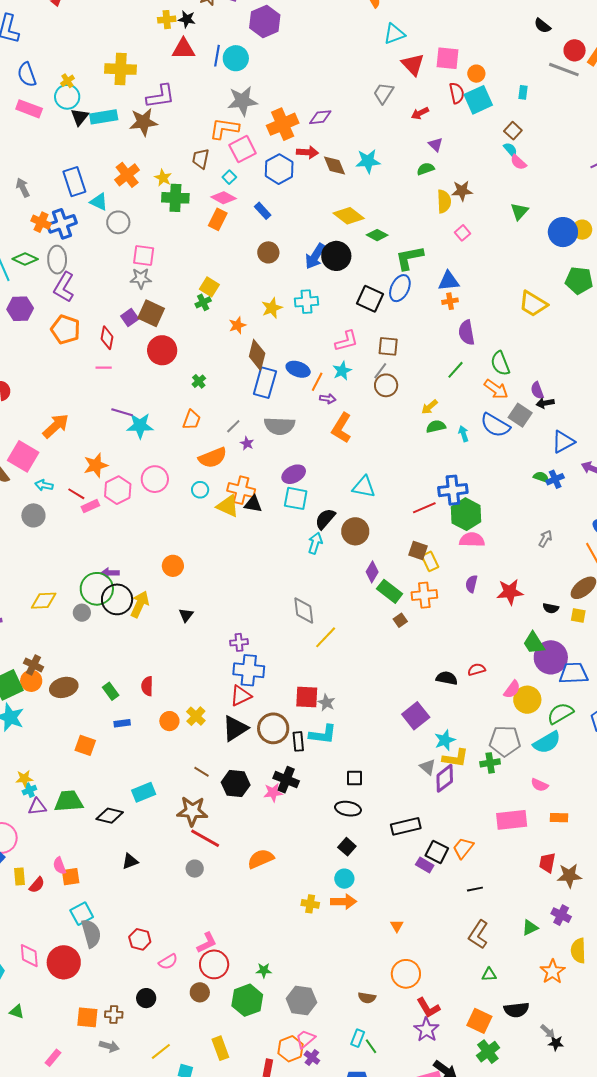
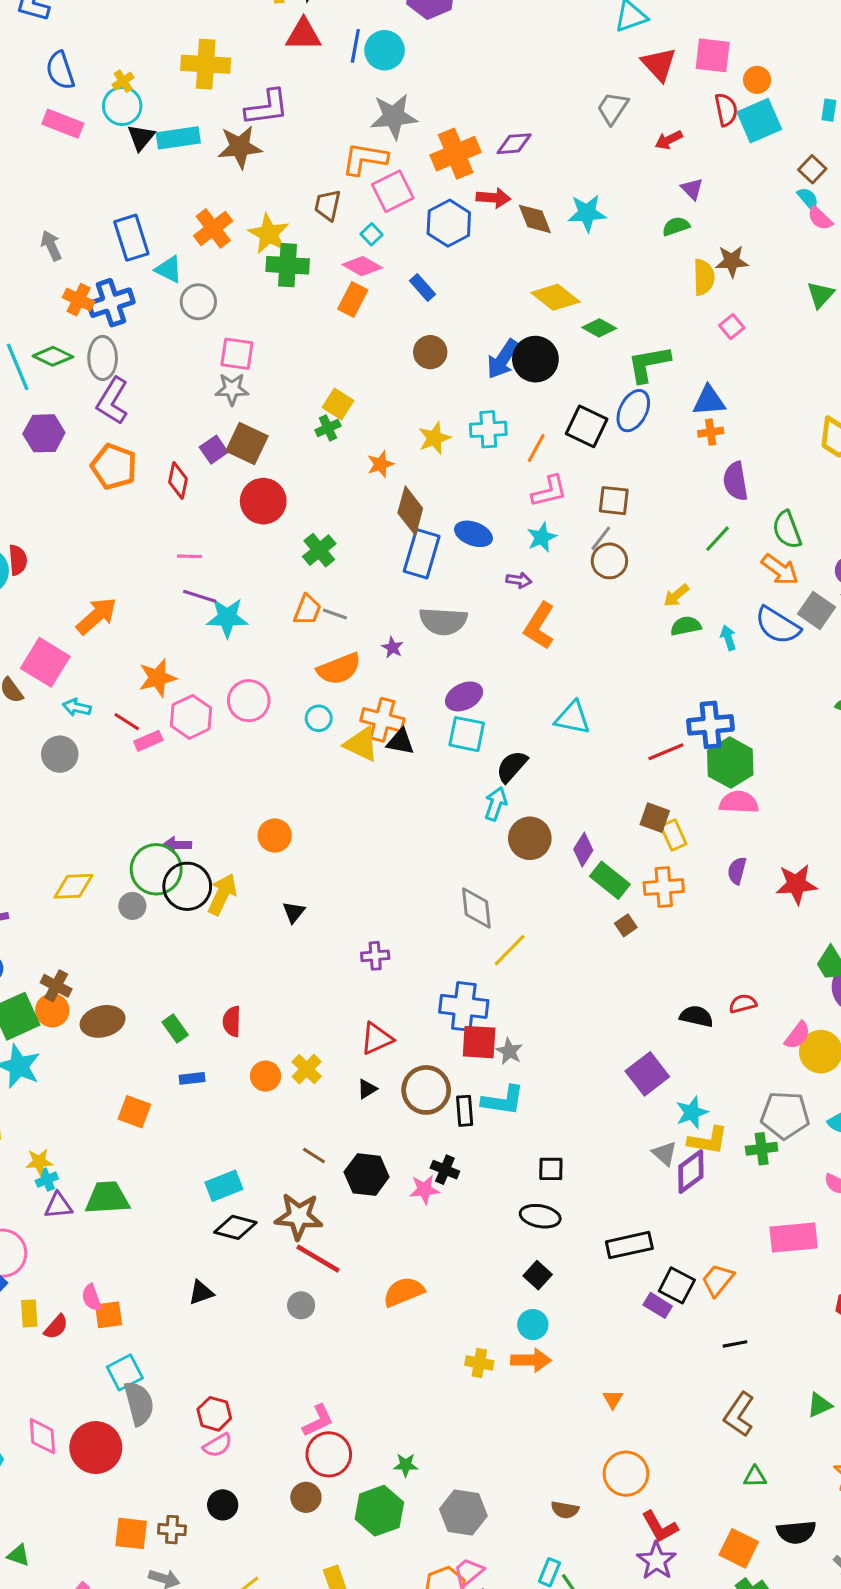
yellow star: (163, 178) -> (269, 234), size x1.5
pink line: (104, 368) -> (189, 556), moved
green cross: (199, 381) -> (319, 550), size x1.5
orange line: (317, 382) -> (536, 448), moved
gray line: (233, 426) -> (335, 614), moved, turned 63
brown circle: (355, 531) -> (530, 838), moved
blue cross: (249, 670) -> (464, 1006), moved
black triangle: (235, 728) -> (367, 1089), size x0.5
black cross: (286, 780) -> (445, 1170), size x0.7
black diamond: (110, 816) -> (235, 1227), moved
pink semicircle: (168, 962) -> (217, 1445), moved
green triangle: (17, 1012) -> (18, 1555), moved

